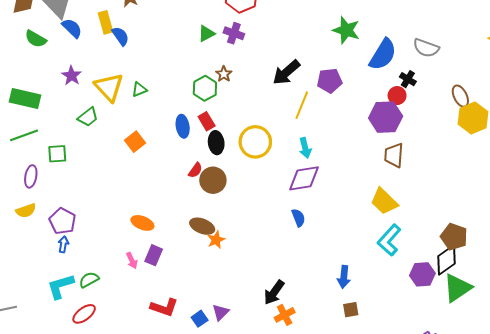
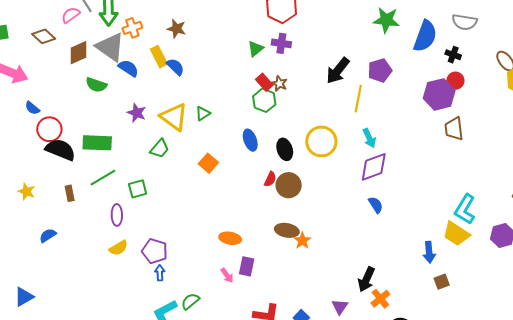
red circle: (397, 96) -> (455, 81), moved
red rectangle: (207, 121) -> (264, 82), moved
yellow trapezoid: (384, 201) -> (456, 234), moved
purple triangle: (221, 312) -> (340, 307), moved

